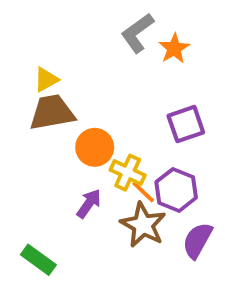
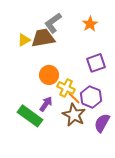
gray L-shape: (137, 33) -> (53, 23), moved
brown trapezoid: (52, 112) -> (43, 38), moved
green rectangle: (38, 260) -> (30, 116), moved, size x1.4

